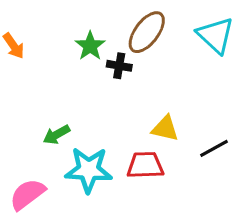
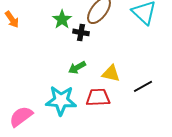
green arrow: (56, 135) -> (77, 67), moved

